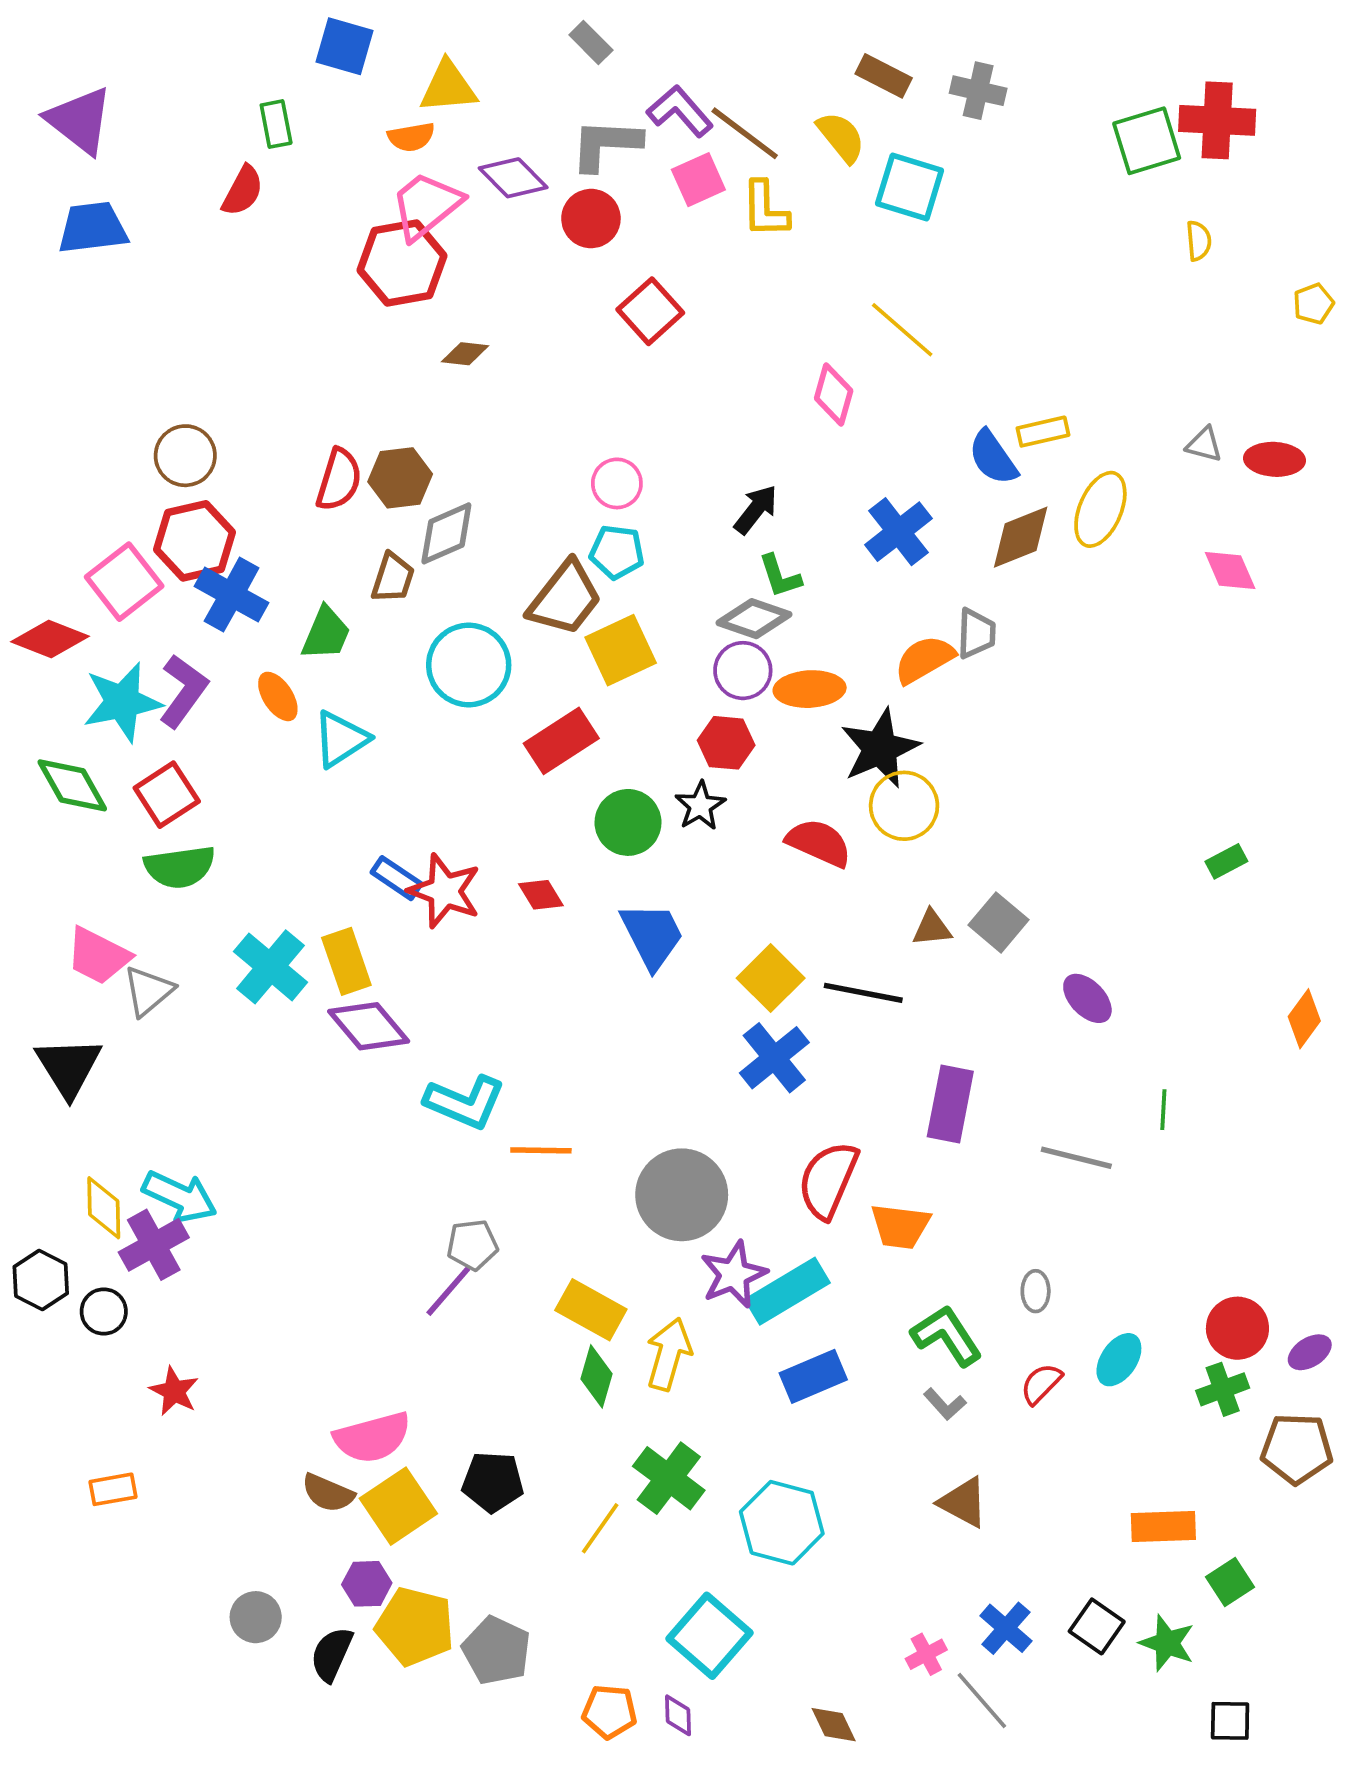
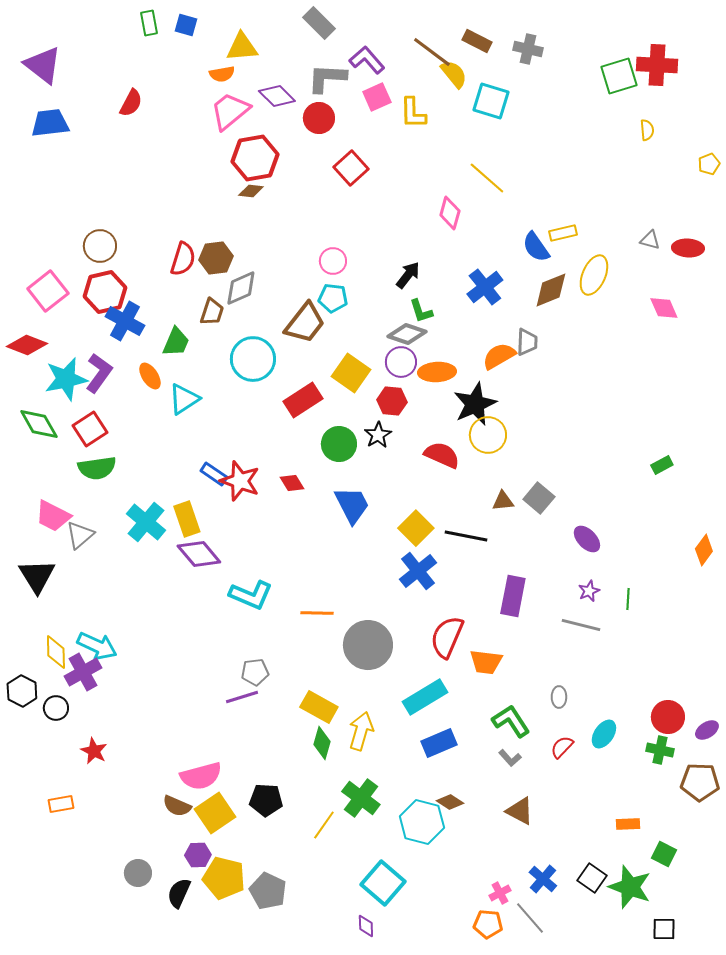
gray rectangle: (591, 43) -> (319, 23), size x1.4
blue square: (345, 46) -> (186, 25), size x0.7
green rectangle: (276, 124) -> (149, 23), moved
brown line: (745, 133) -> (432, 52), moved
red hexagon: (402, 263) -> (255, 158), moved
pink square: (124, 582) -> (48, 291), moved
yellow square: (621, 650) -> (351, 373), moved, turned -30
orange line: (541, 1150) -> (317, 613), moved
purple star: (734, 1274) -> (589, 591), moved, size x0.6
purple line: (448, 1291) -> (242, 697), turned 32
green cross: (1223, 1389) -> (660, 750), turned 32
orange rectangle: (1163, 1526) -> (628, 824), size x0.7
green square: (1230, 1582) -> (664, 854), turned -30
green star: (1167, 1643) -> (630, 887), size x1.4
orange pentagon: (609, 1712) -> (488, 924), moved
brown diamond: (834, 1725) -> (450, 802), moved, turned -32

